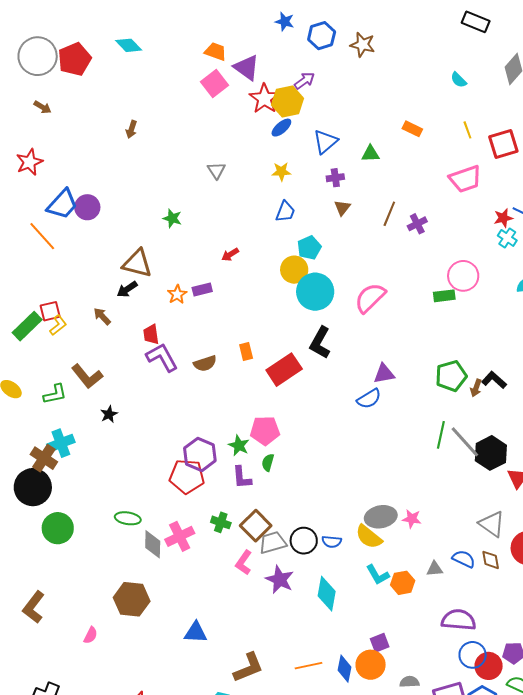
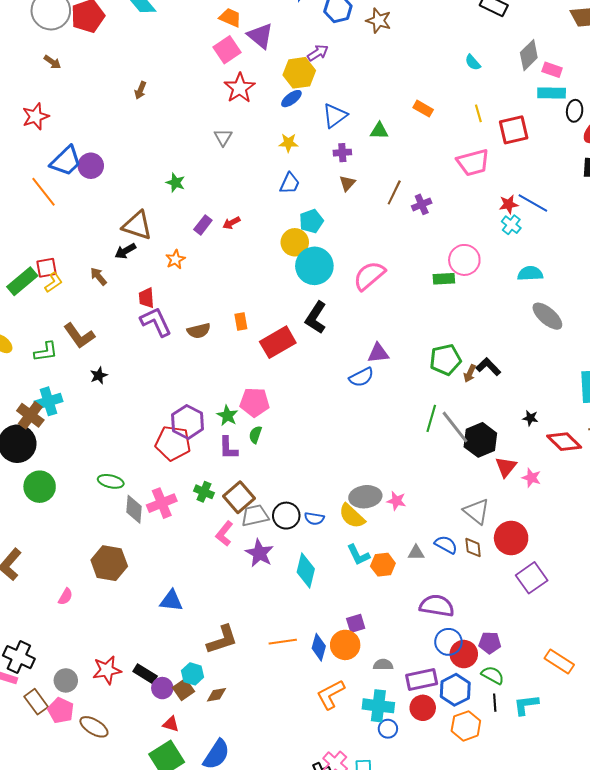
red star: (264, 99) -> (240, 88), moved
purple rectangle: (202, 289) -> (203, 225), moved, turned -42

